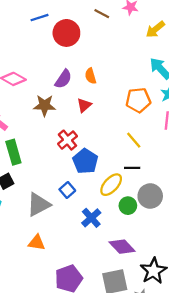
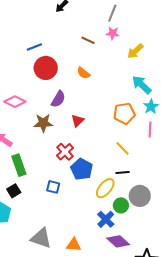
red circle: (66, 33) -> (46, 68), moved
orange semicircle: (91, 76) -> (83, 73), moved, turned -32
blue square: (67, 190) -> (53, 187), moved, turned -32
gray triangle: (39, 205) -> (41, 238), moved, turned 50
blue cross: (91, 218) -> (106, 219), moved
orange triangle: (37, 243) -> (74, 245), moved

